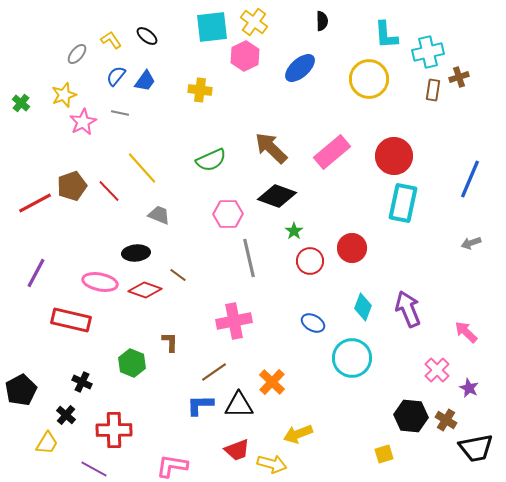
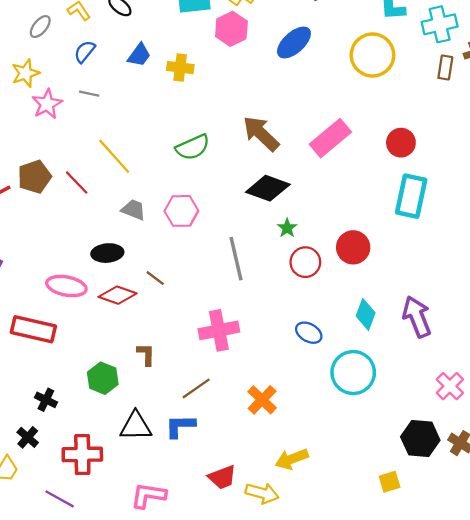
blue trapezoid: (145, 81) -> (139, 55), moved
red circle: (394, 156) -> (401, 143), size x0.7
pink hexagon: (228, 214) -> (181, 211), moved
black triangle: (239, 405) -> (136, 426), moved

